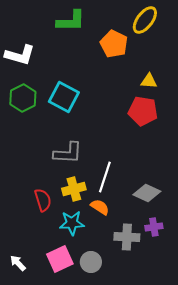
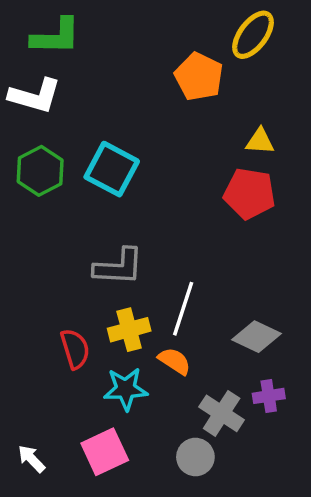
green L-shape: (71, 21) -> (56, 37), moved
gray cross: (127, 237) -> (222, 413), turned 30
gray circle: (91, 262) -> (195, 457), moved

